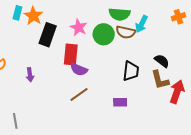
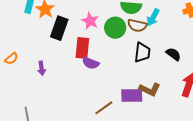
black trapezoid: (131, 71) -> (142, 52), moved
brown L-shape: (160, 80) -> (150, 89), moved, turned -50
brown line: (79, 94) -> (104, 108), moved
purple rectangle: (120, 102) -> (132, 96), size x1.5

